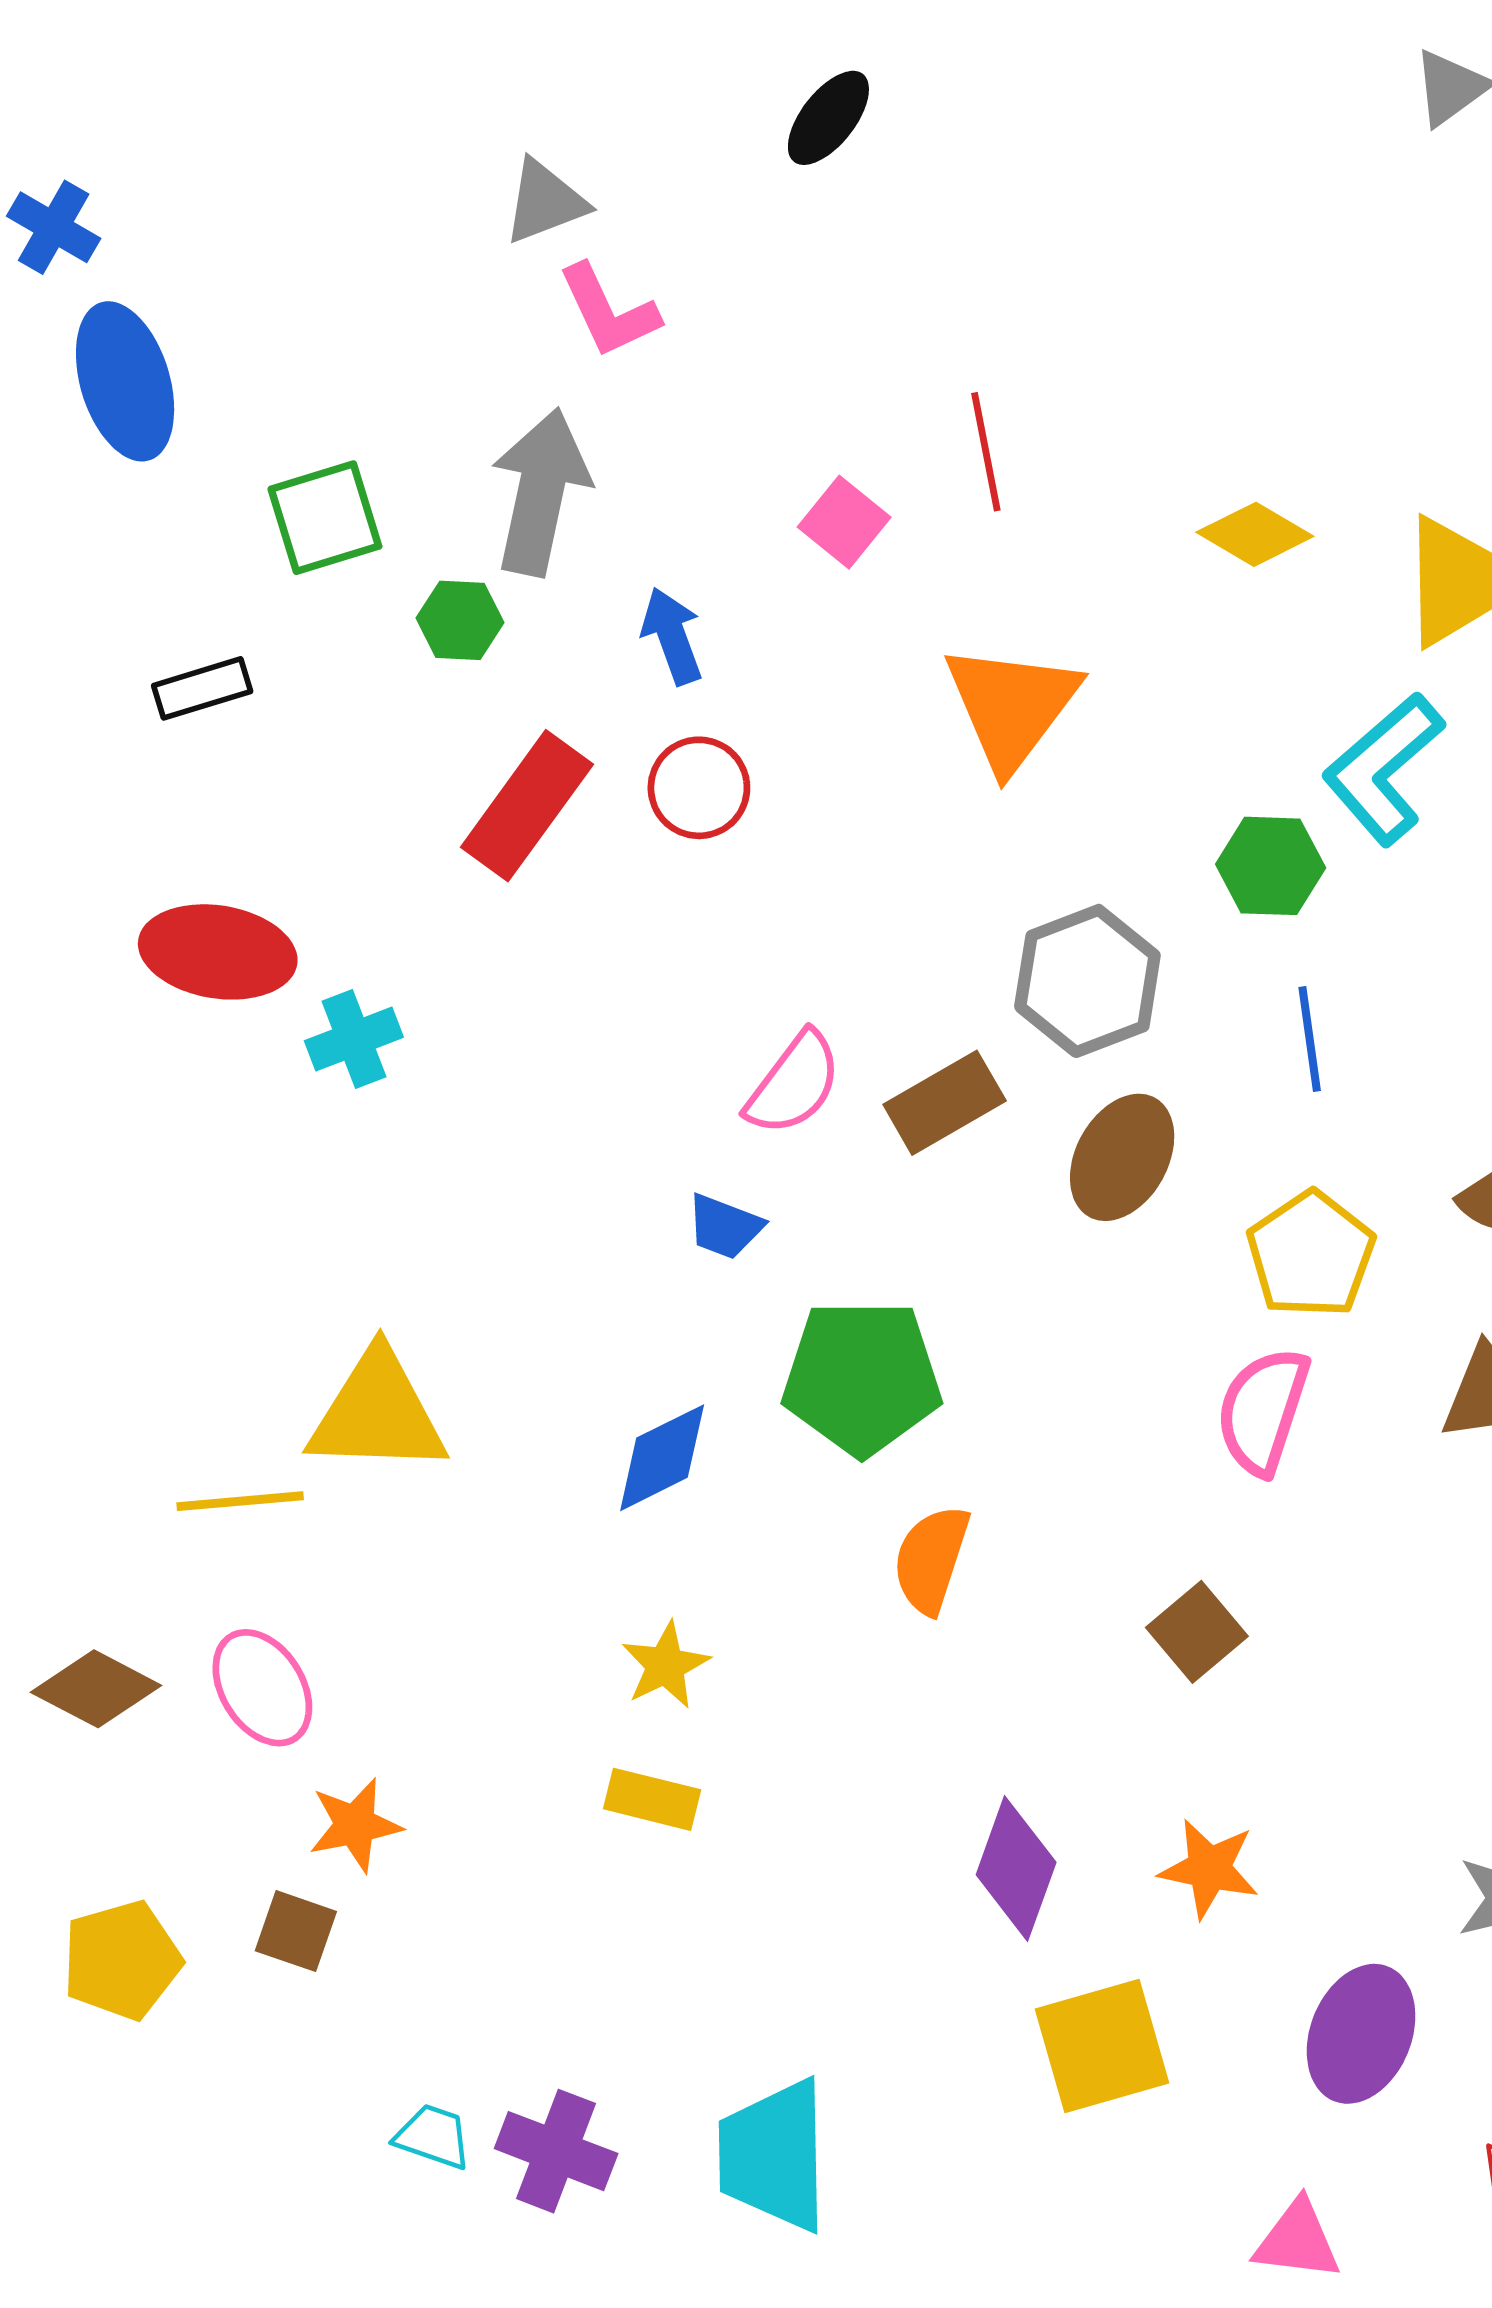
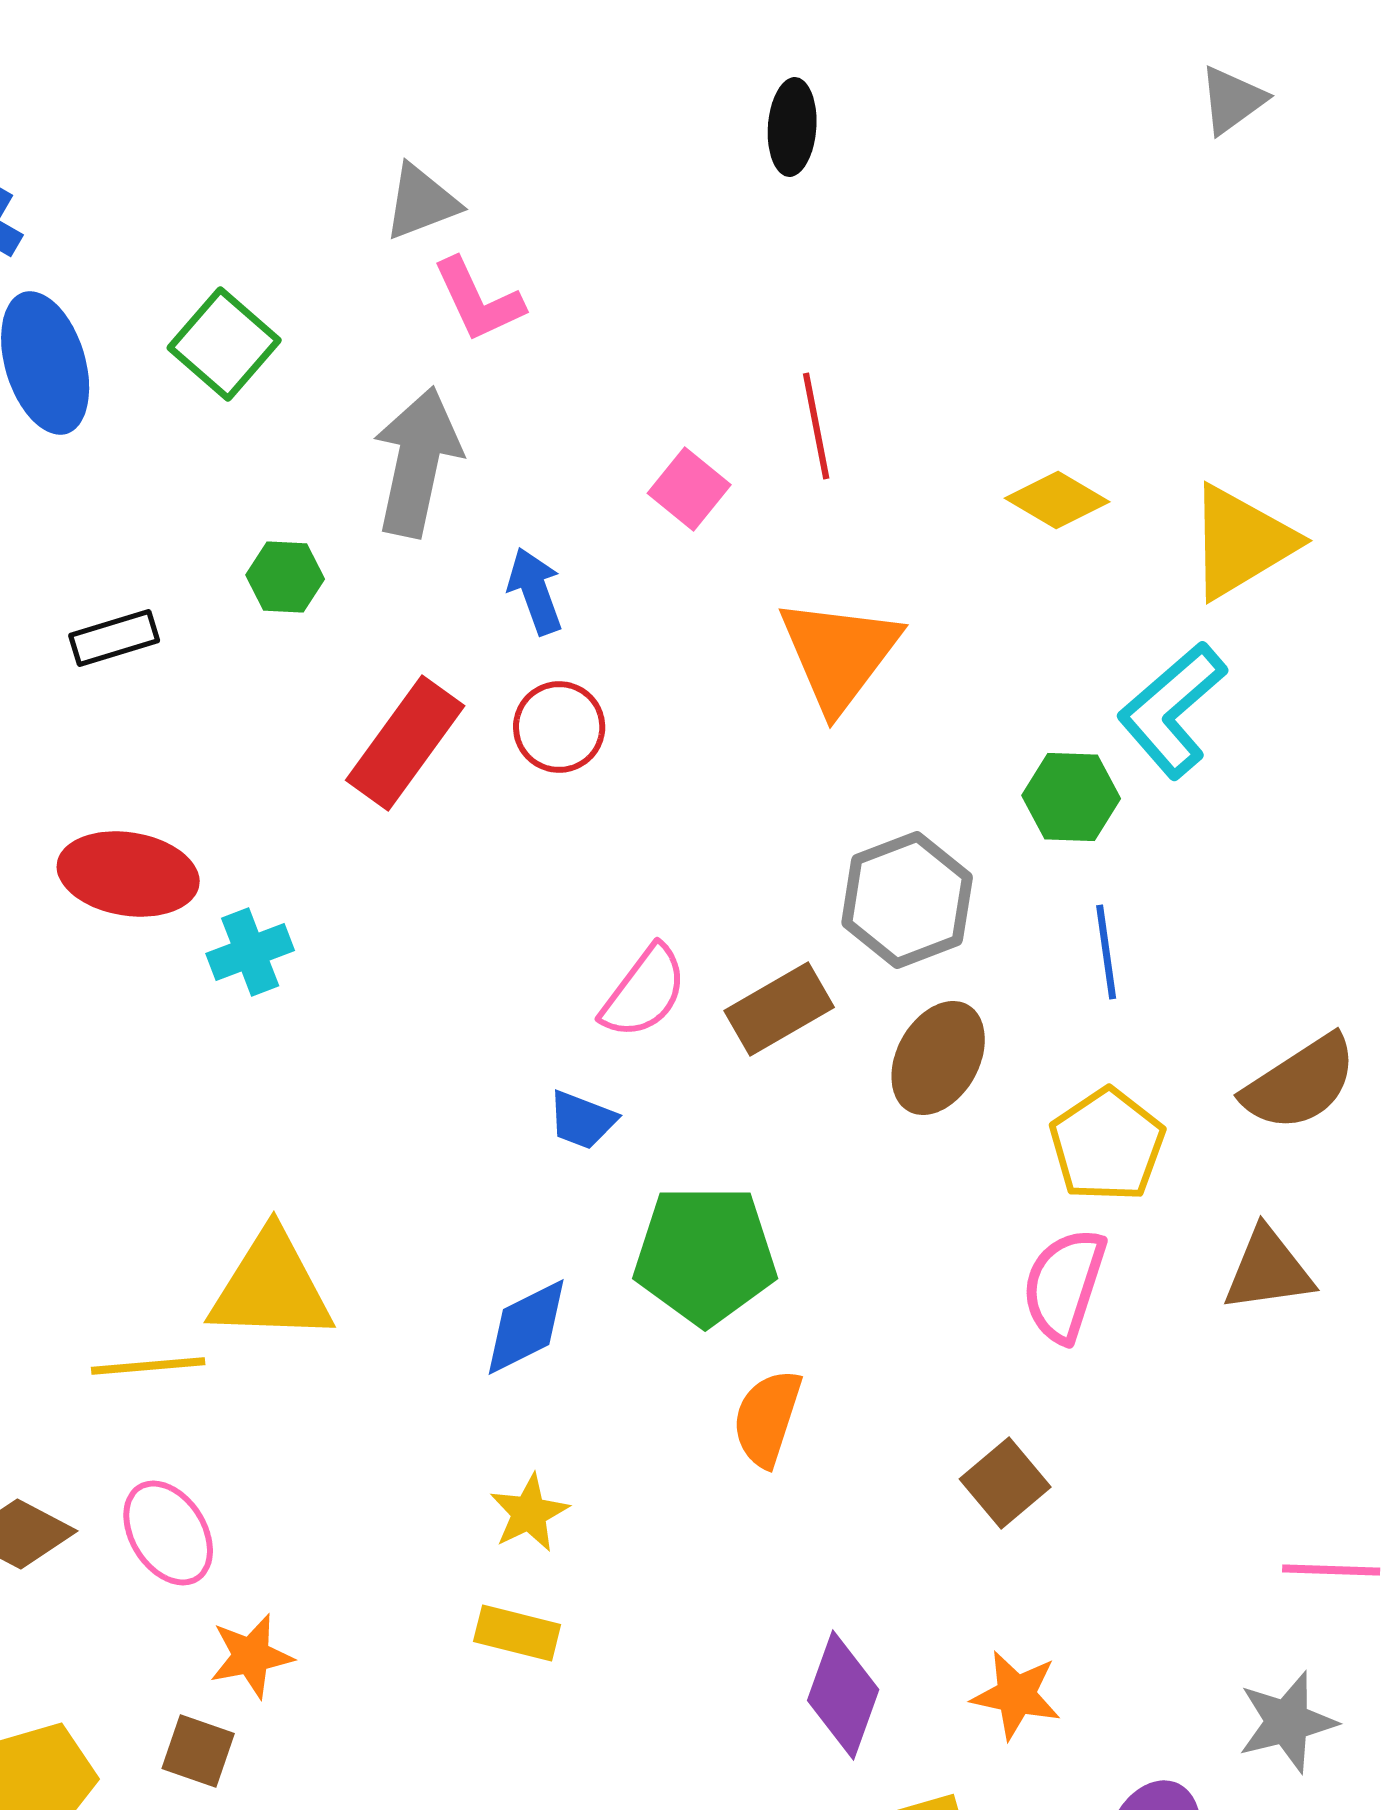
black ellipse: (828, 118) -> (792, 127), moved, turned -34
green square: (325, 518) -> (224, 344), moved, turned -32
green hexagon: (460, 620) -> (285, 577), moved

